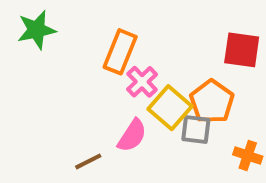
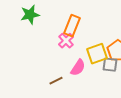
pink cross: (142, 82) -> (66, 41), moved
yellow square: (170, 108) -> (97, 54), turned 30

